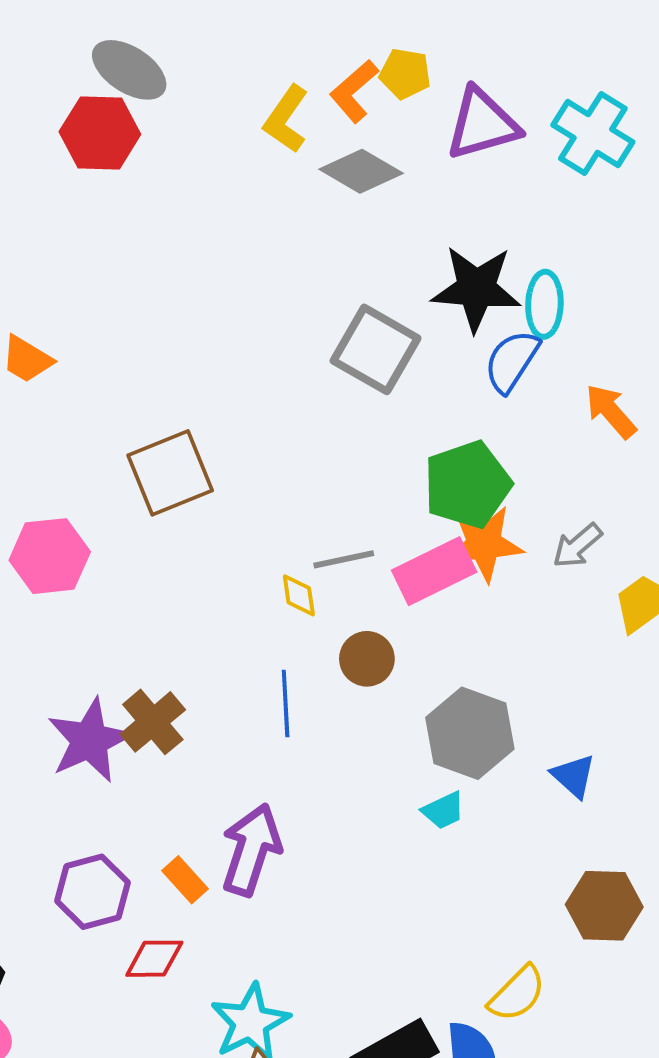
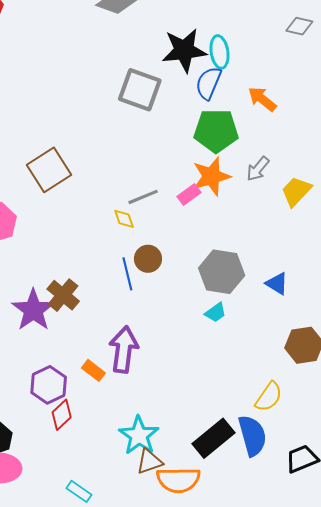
green pentagon: (467, 485) -> (216, 131), moved, turned 30
pink rectangle: (434, 571) -> (189, 195), size x0.6
brown circle: (367, 659) -> (148, 259), moved
red diamond: (154, 959) -> (62, 415), moved, turned -32

